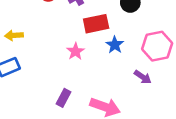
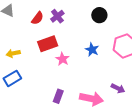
red rectangle: (96, 24) -> (48, 44), moved
purple arrow: (143, 77) -> (118, 88), moved

